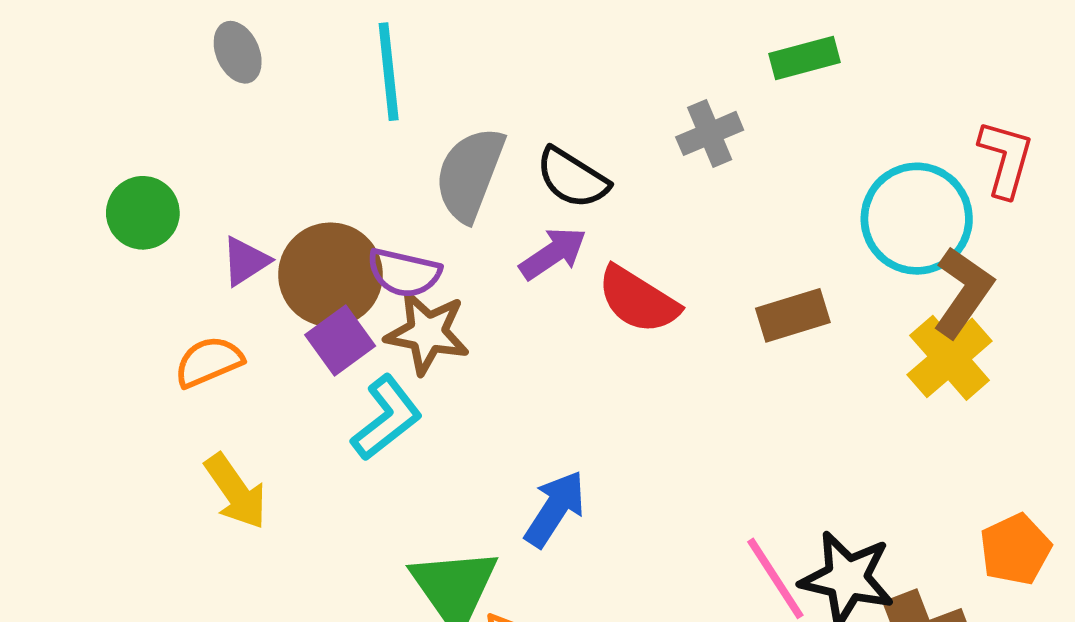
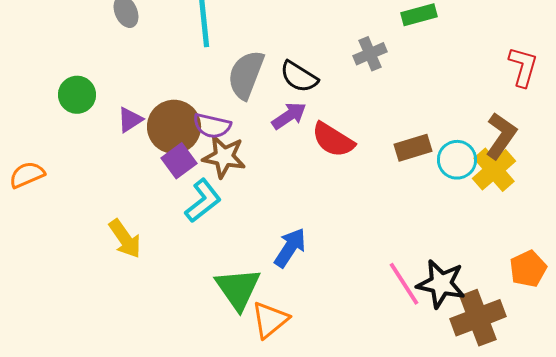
cyan circle: (917, 219) -> (457, 160), moved, size x0.7
orange semicircle: (209, 362) -> (27, 175), moved

